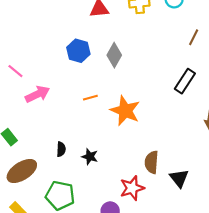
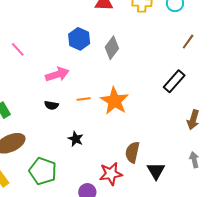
pink arrow: (37, 94) -> (57, 74), moved
orange line: (90, 98) -> (84, 99), moved
black semicircle: (61, 149) -> (51, 105), moved, turned 88

